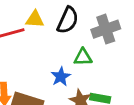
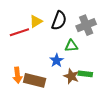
yellow triangle: (35, 19) -> (36, 21), turned -32

